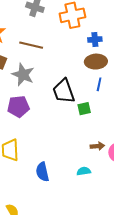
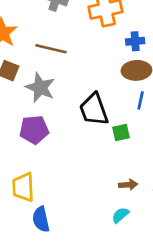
brown arrow: (97, 146) -> (128, 185), moved
cyan semicircle: (84, 171) -> (120, 215), turned -32
blue semicircle: (42, 172) -> (41, 219), moved

